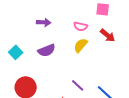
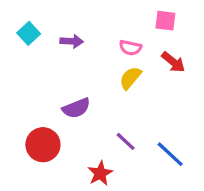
purple semicircle: (47, 50) -> (76, 108), moved
cyan square: (16, 52) -> (29, 33), moved

